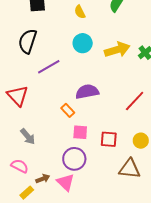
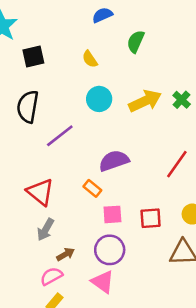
red triangle: (18, 96) -> (40, 192), moved
gray arrow: (28, 136) -> (45, 230), turned 78
pink semicircle: (20, 166) -> (51, 276), moved, turned -48
brown arrow: (43, 179) -> (66, 254), moved

